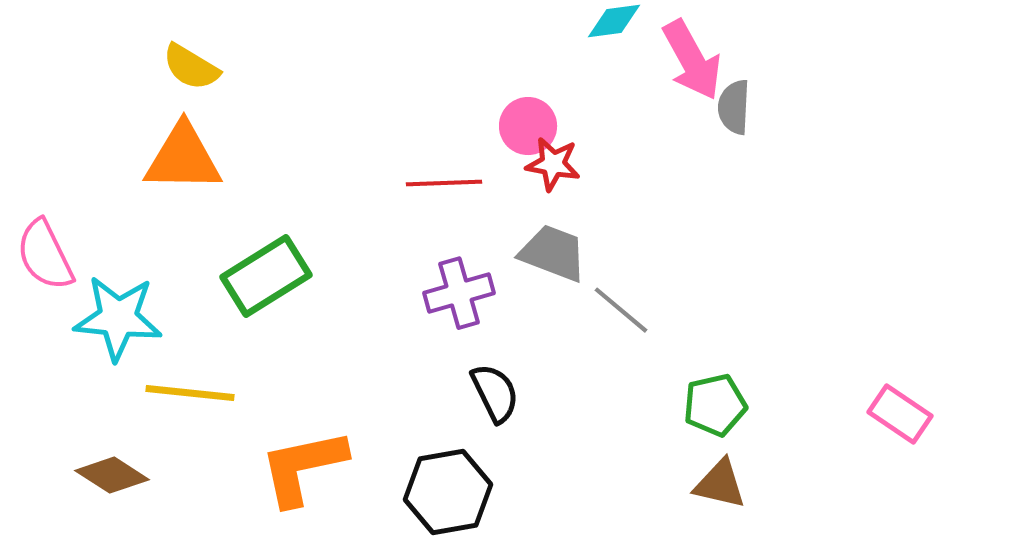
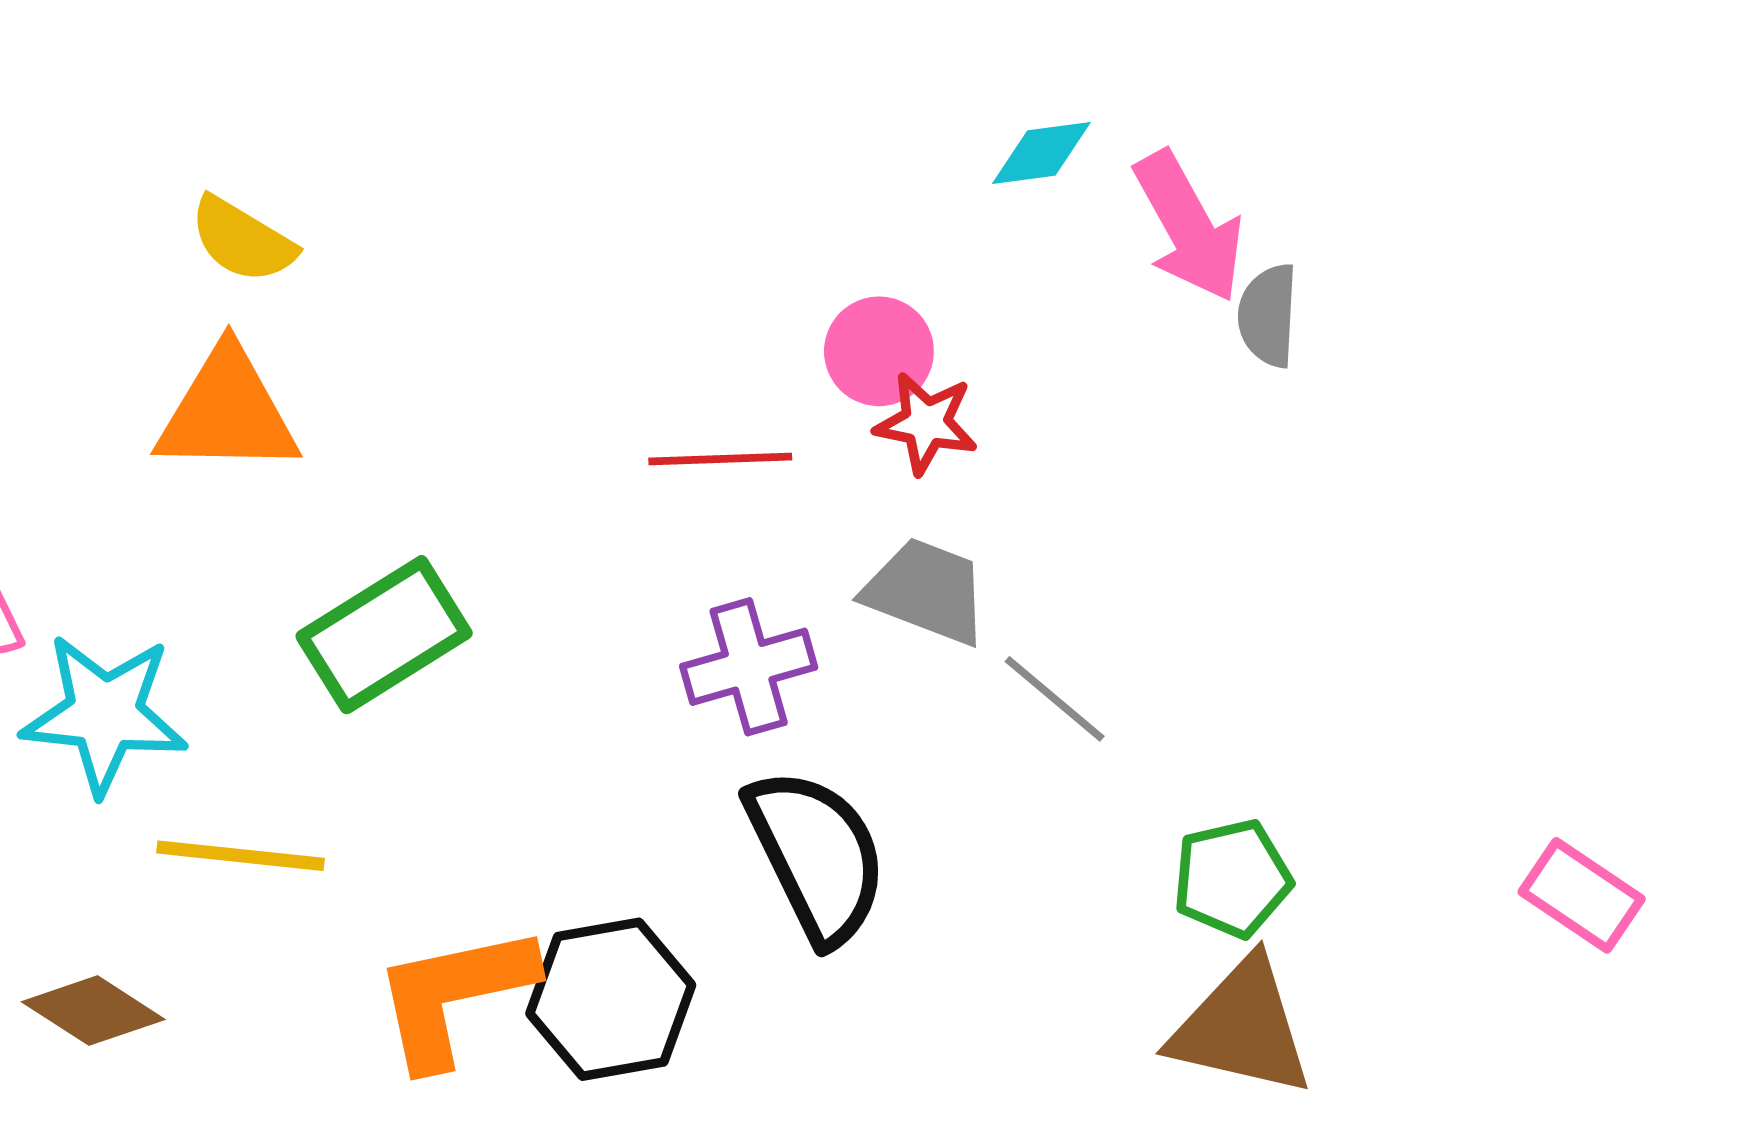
black semicircle: (495, 393) -> (817, 856), size x1.6
brown triangle: (720, 484) -> (1242, 1028), size x1.5
black hexagon: (448, 492) -> (611, 999), moved

